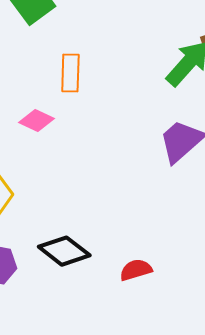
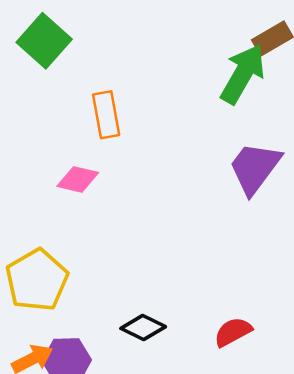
black diamond: (64, 251) -> (143, 328), size x0.7

